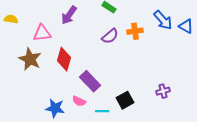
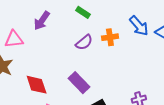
red diamond: (64, 59) -> (37, 85), moved, turned -35
purple rectangle: (90, 81) -> (79, 83), moved

